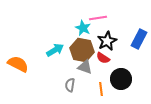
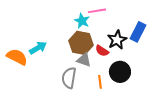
black star: (107, 41) -> (117, 40), moved
cyan arrow: (55, 50) -> (38, 48), moved
gray semicircle: (70, 85) -> (69, 78), size x1.5

